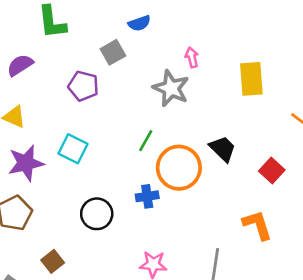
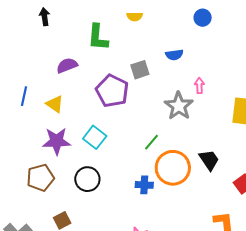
blue semicircle: (139, 23) -> (174, 55), moved
purple pentagon: (83, 86) -> (112, 91), size x1.4
black circle: (97, 214) -> (87, 179), moved

